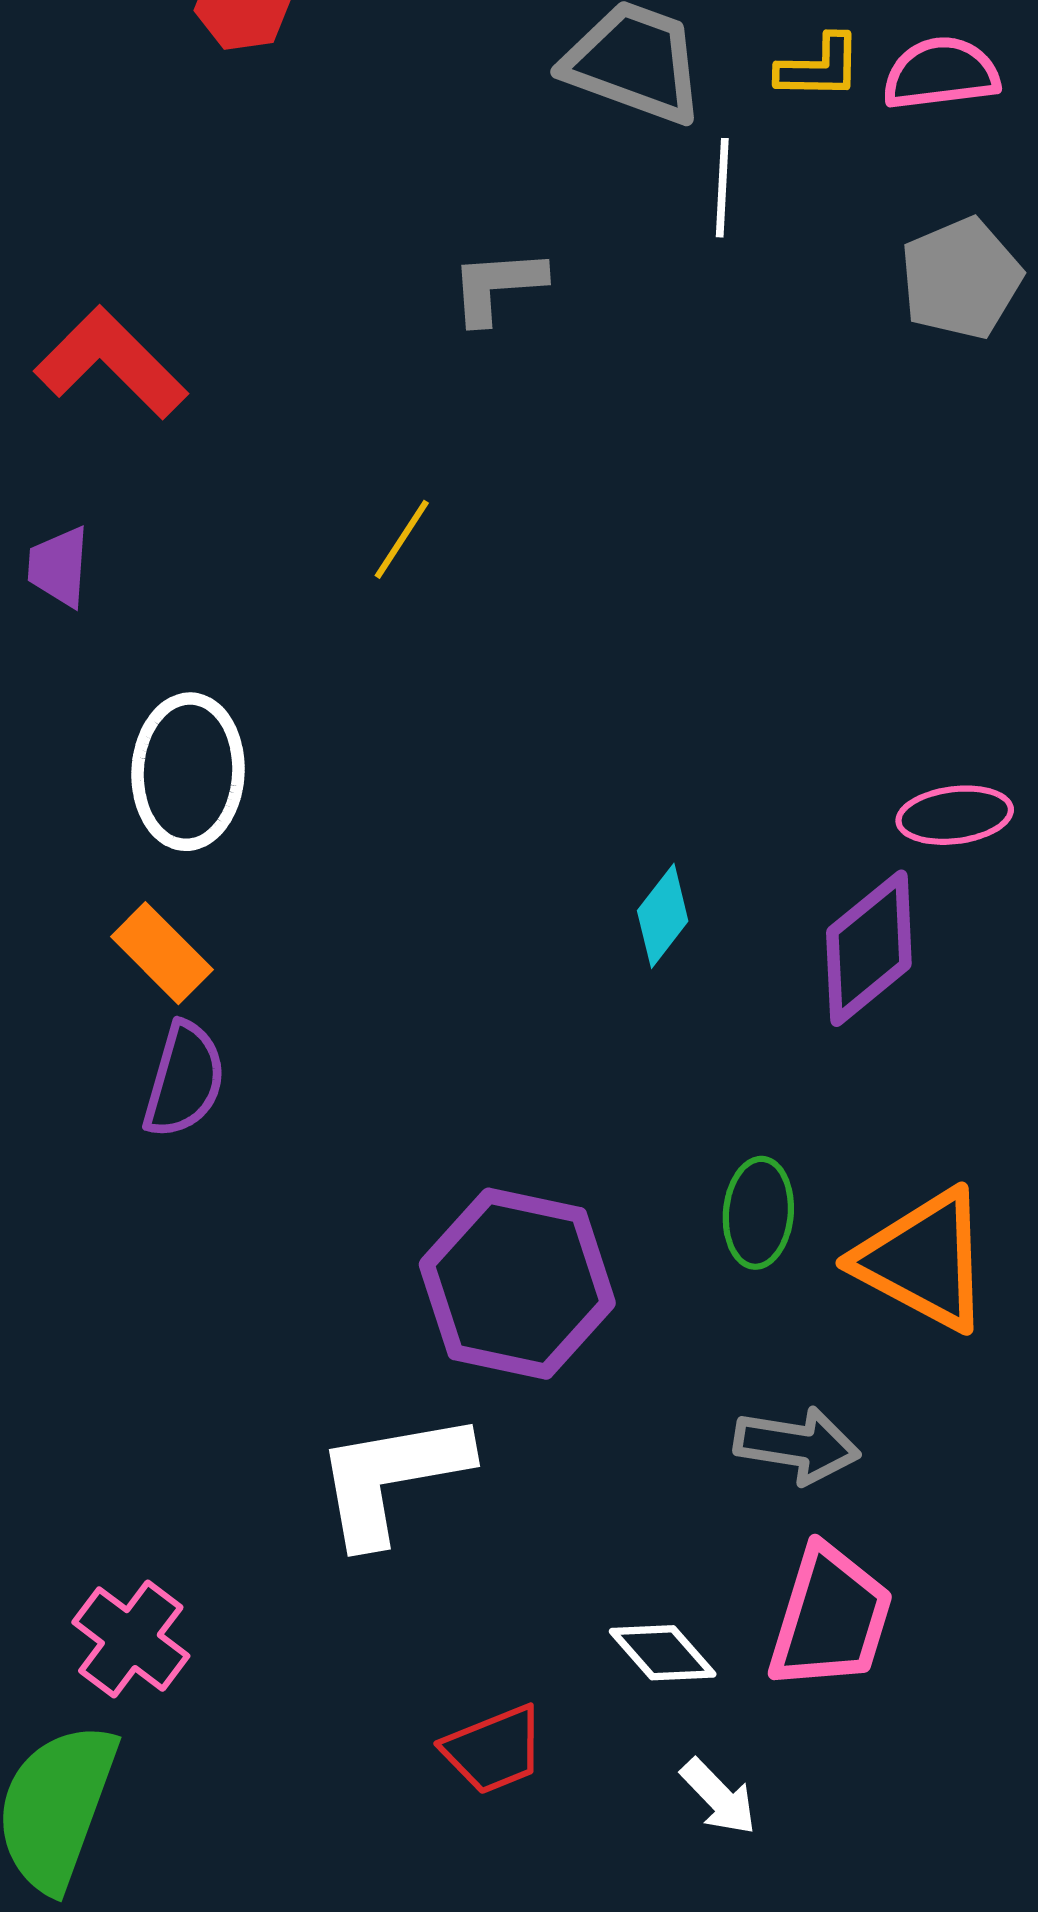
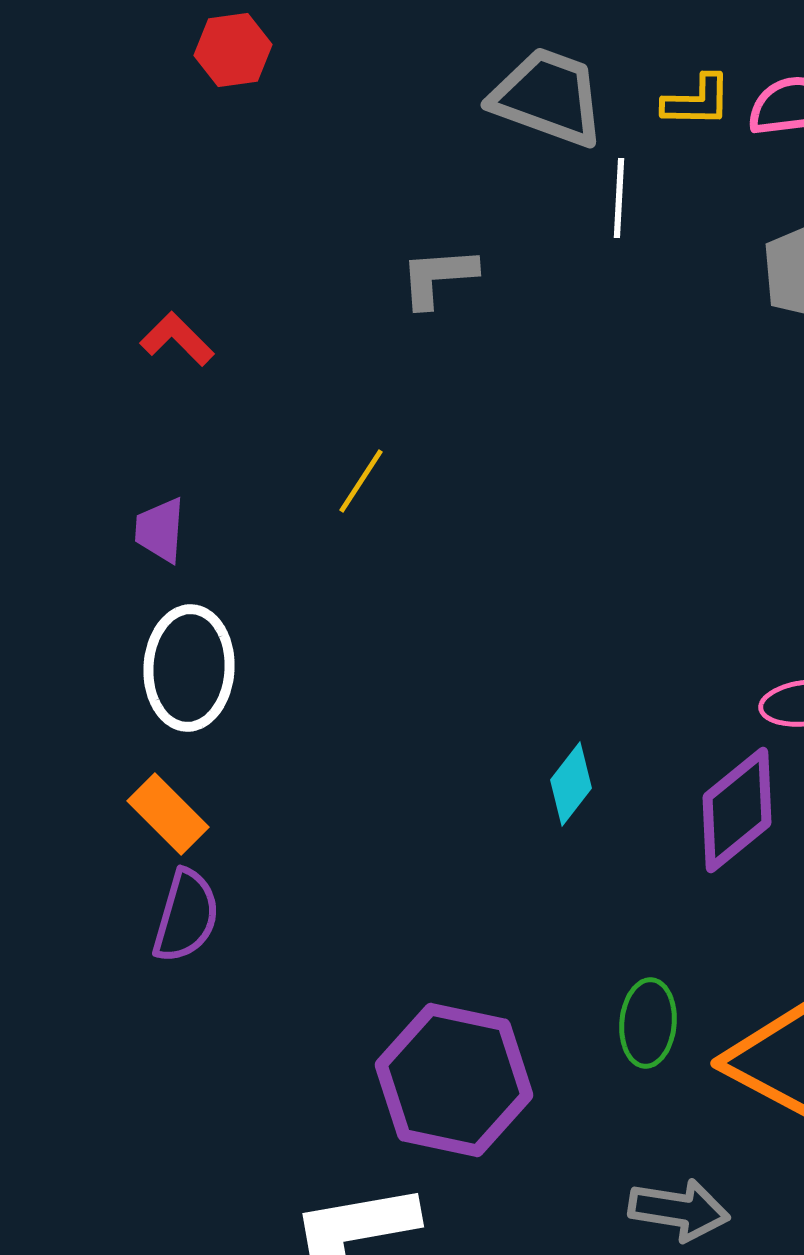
red L-shape: (111, 363) -> (177, 339), moved, size x0.6
purple trapezoid: (59, 567) -> (160, 530), moved

